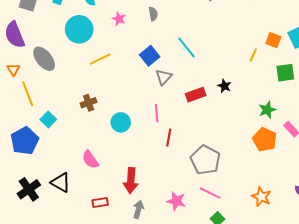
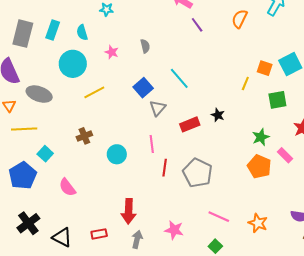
gray ellipse: (44, 59) -> (39, 94), turned -30
yellow line: (28, 94) -> (24, 129), turned -70
pink semicircle: (90, 160) -> (67, 187), moved
gray pentagon: (205, 160) -> (198, 173), moved
black triangle: (61, 182) -> (62, 237), moved
pink line: (210, 193) -> (219, 217), moved

